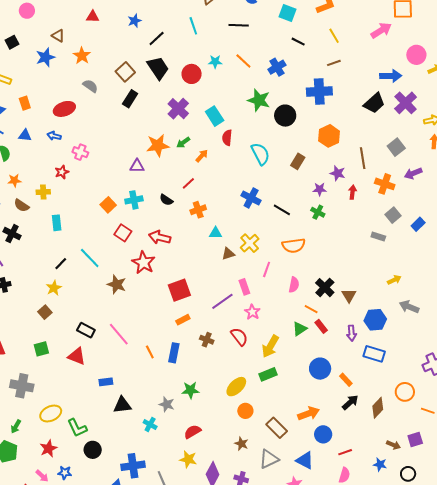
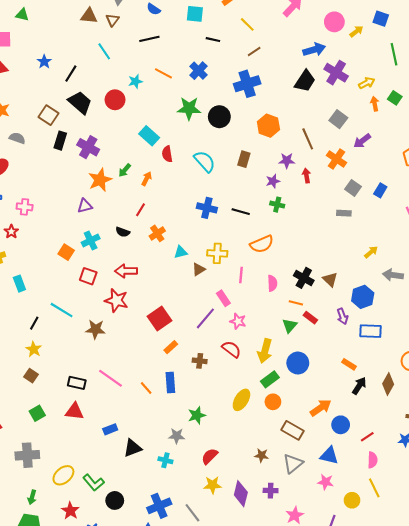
purple cross: (178, 109) -> (88, 147), moved
orange cross: (385, 184) -> (336, 159), turned 30
yellow cross: (250, 243) -> (217, 253), turned -30
blue circle: (320, 369) -> (298, 363), moved
orange circle: (245, 411) -> (273, 402), moved

